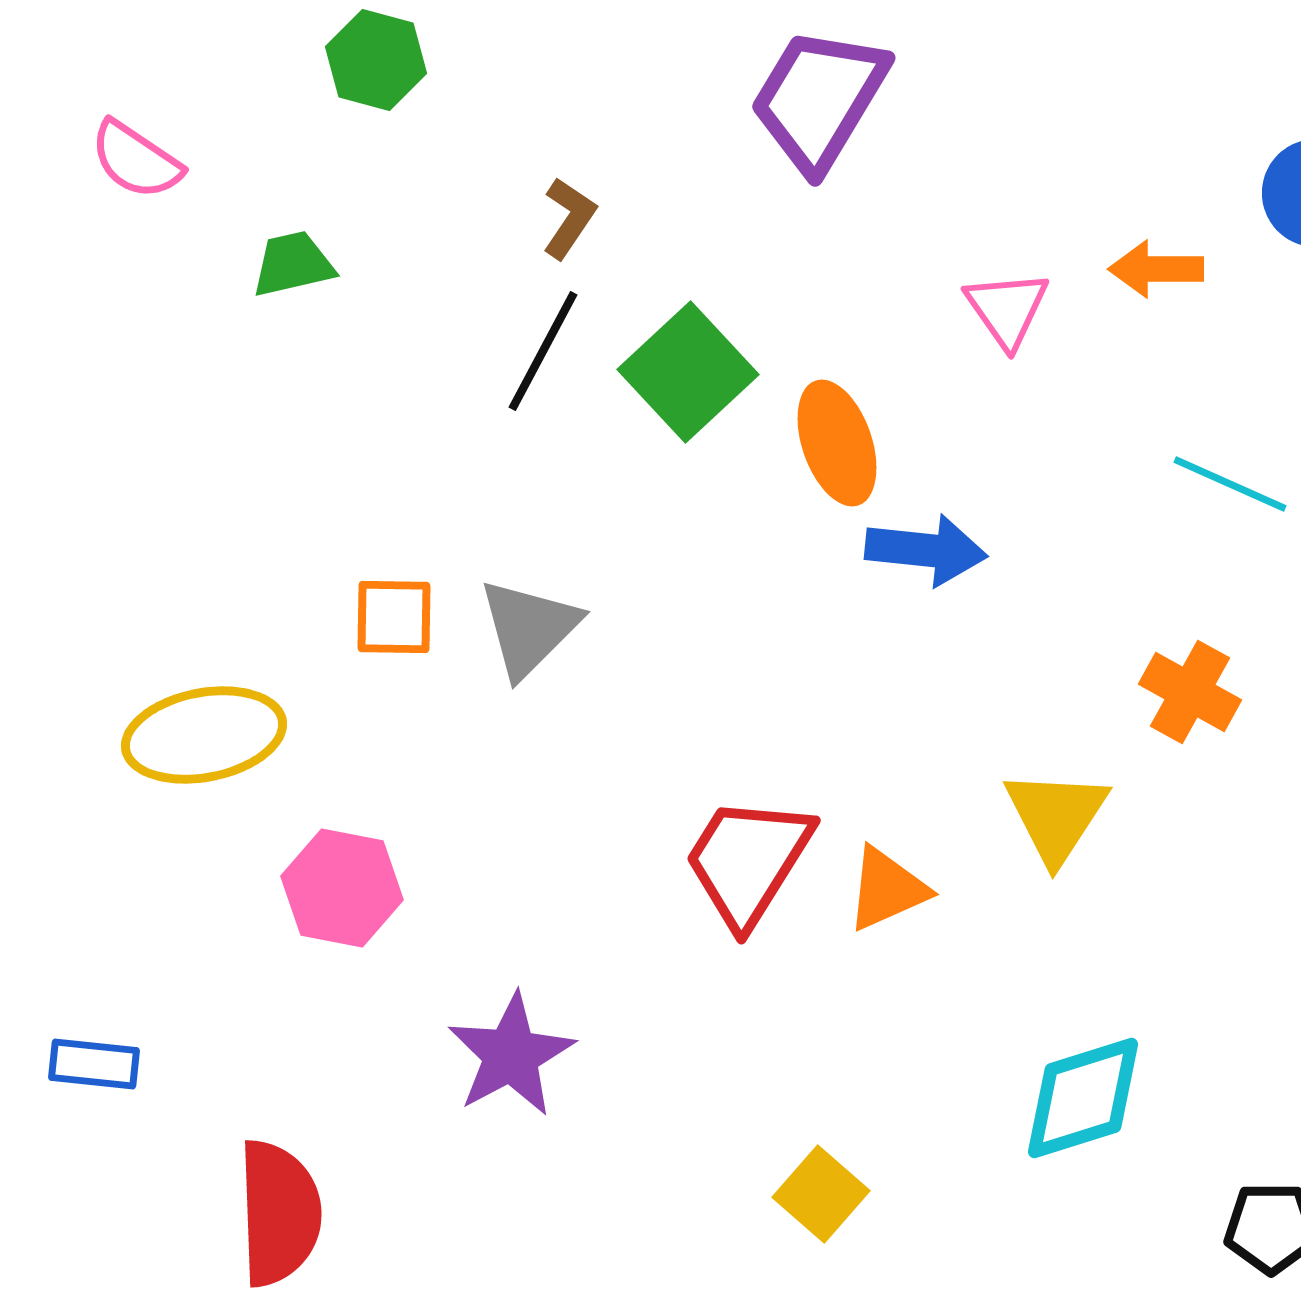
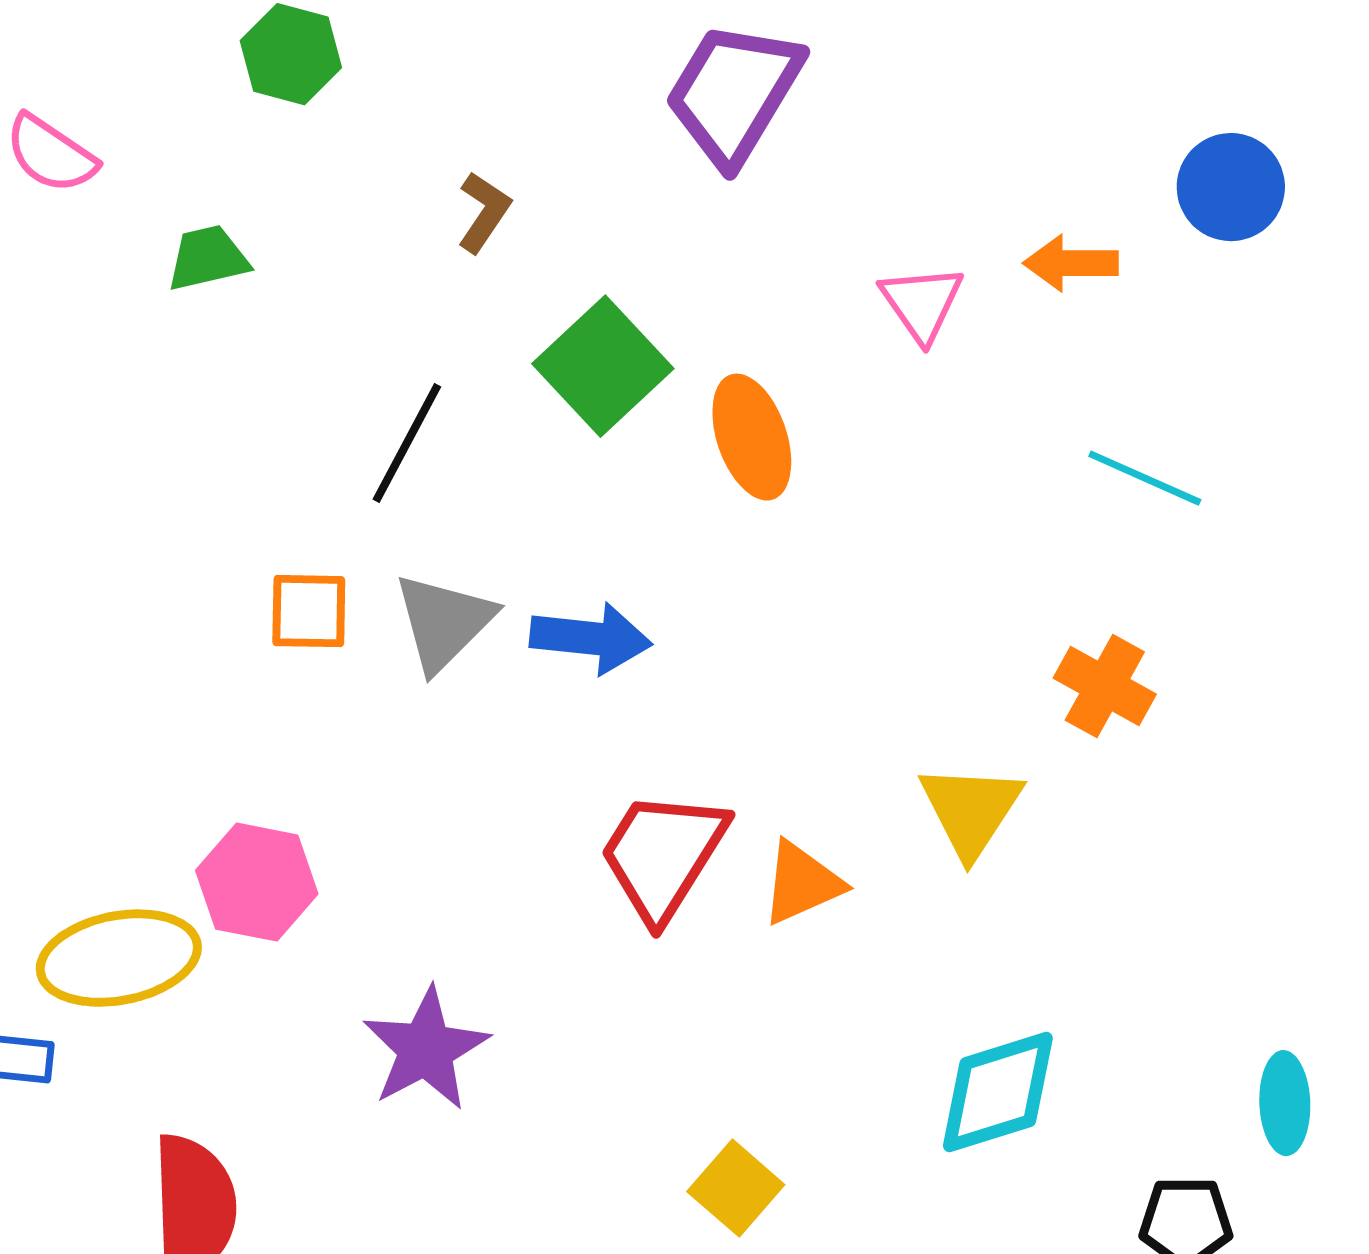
black line: (543, 351) -> (407, 443), moved
blue arrow: (926, 550) -> (591, 638), moved
yellow ellipse: (204, 735) -> (119, 958), moved

